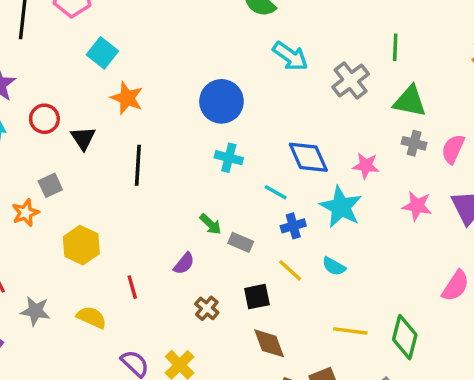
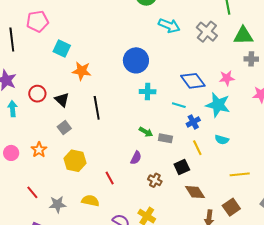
gray square: (50, 185) -> (64, 128), moved
yellow line: (290, 270) -> (197, 148), turned 35

